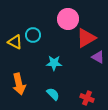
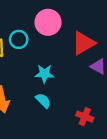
pink circle: (68, 19) -> (48, 22), moved
cyan semicircle: (53, 94) -> (43, 101), moved

